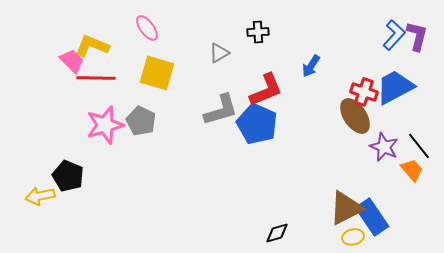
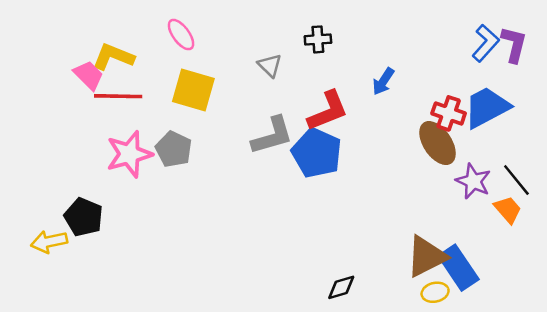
gray triangle: (219, 53) -> (270, 65), turned -45

